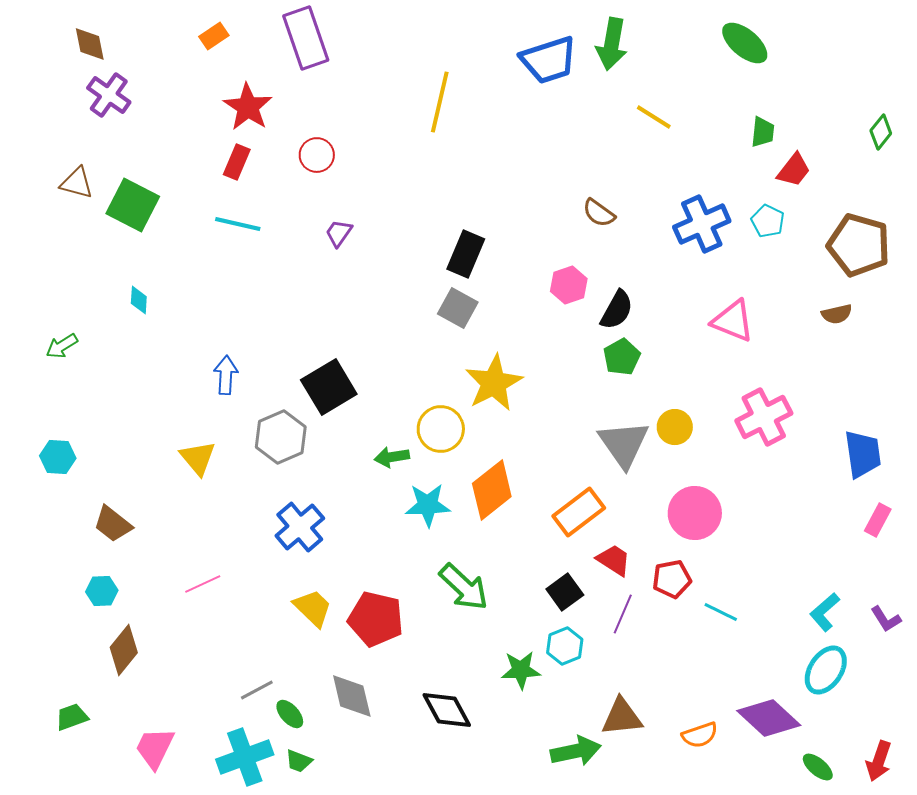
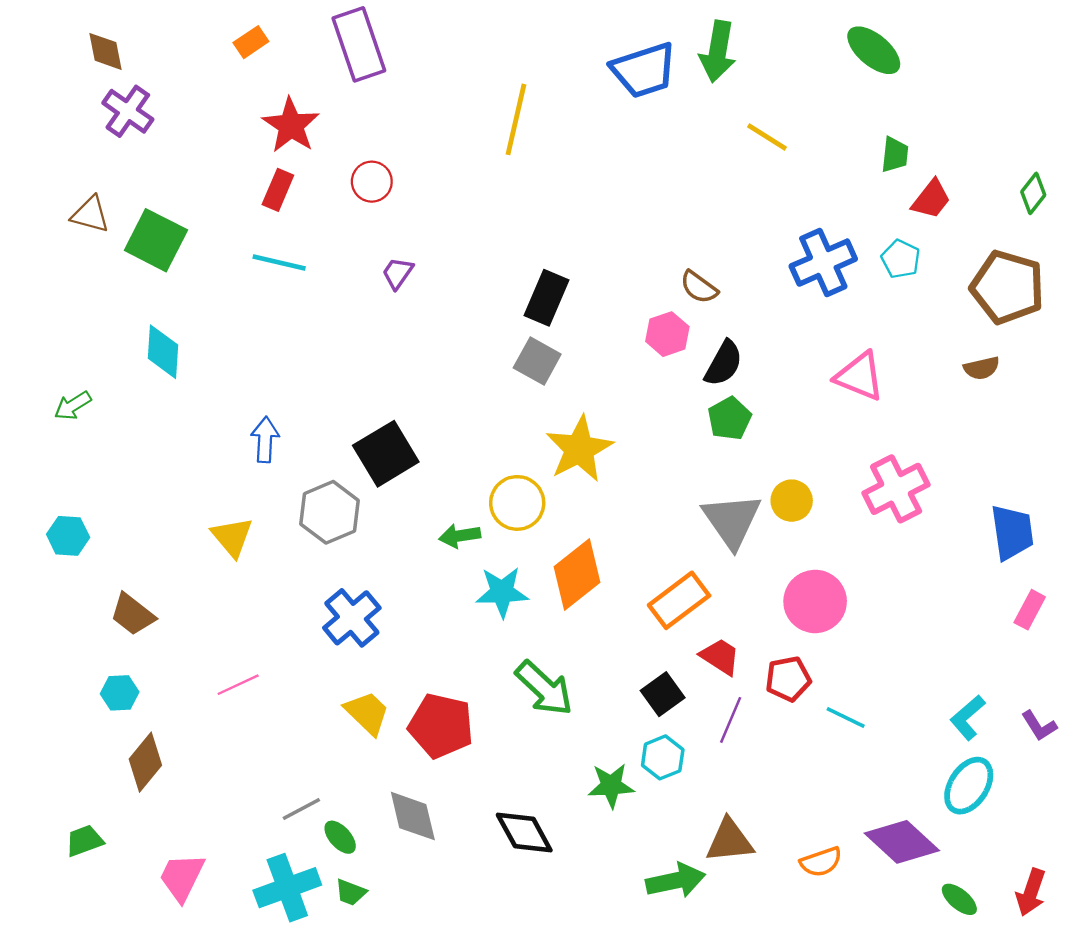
green diamond: (881, 132) -> (1033, 193), moved
brown semicircle: (599, 213) -> (699, 287), moved
cyan diamond: (139, 300) -> (163, 352), size x1.6

